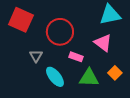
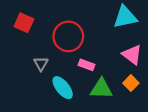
red square: (21, 20) -> (24, 23), size x0.7
pink triangle: (103, 43) -> (132, 55), moved

